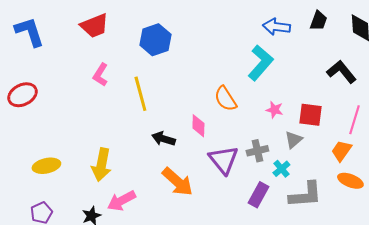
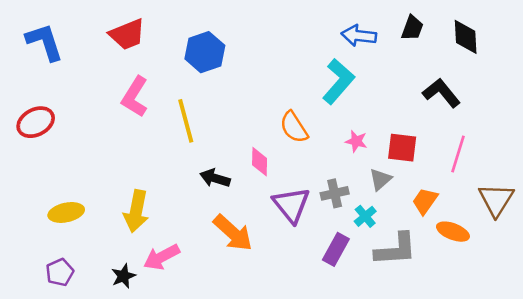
pink L-shape: (100, 75) -> (135, 97), size x1.4
orange trapezoid: (341, 151) -> (425, 201), moved

